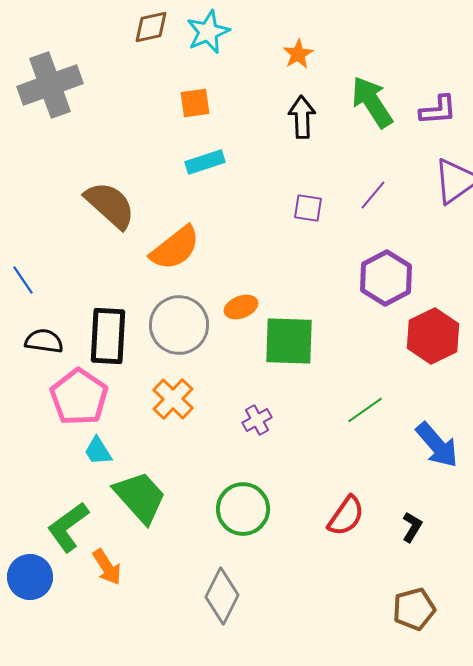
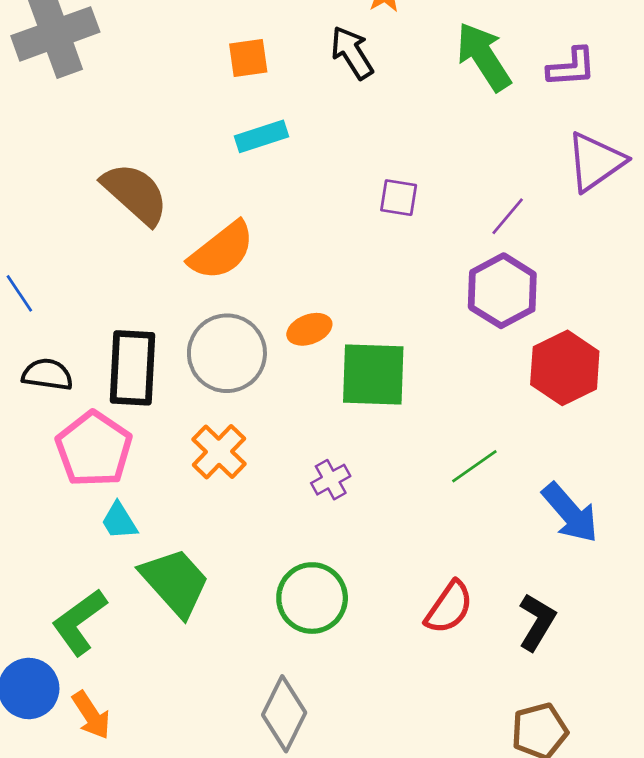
black arrow: (302, 117) -> (352, 53), moved, turned -30
purple line: (373, 195) -> (508, 216), moved
black L-shape: (412, 527) -> (537, 622), size x1.4
orange arrow: (107, 567) -> (91, 715), moved

